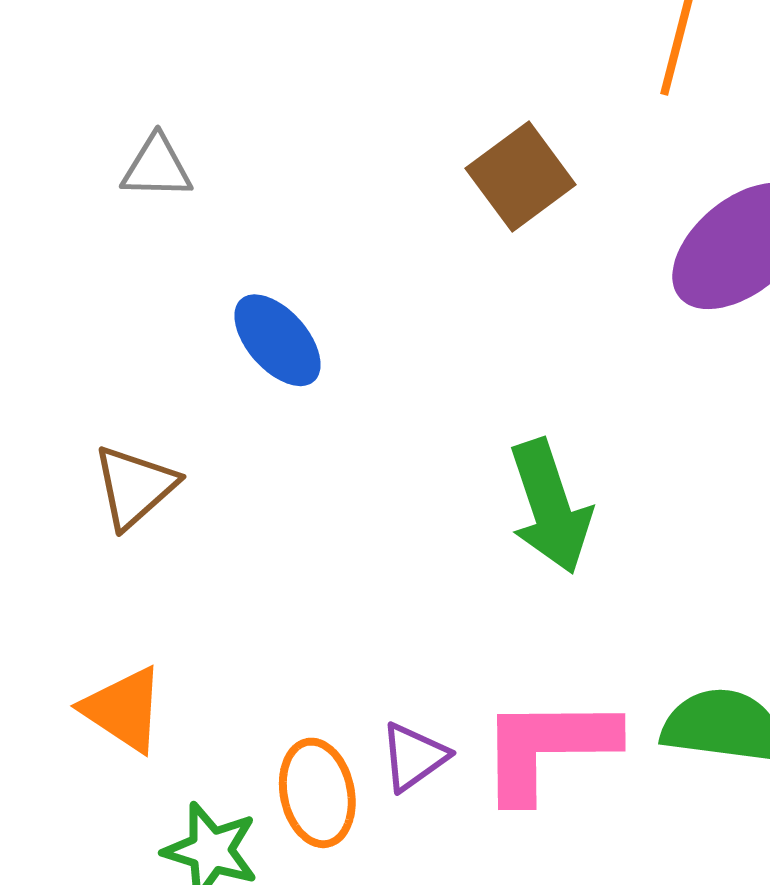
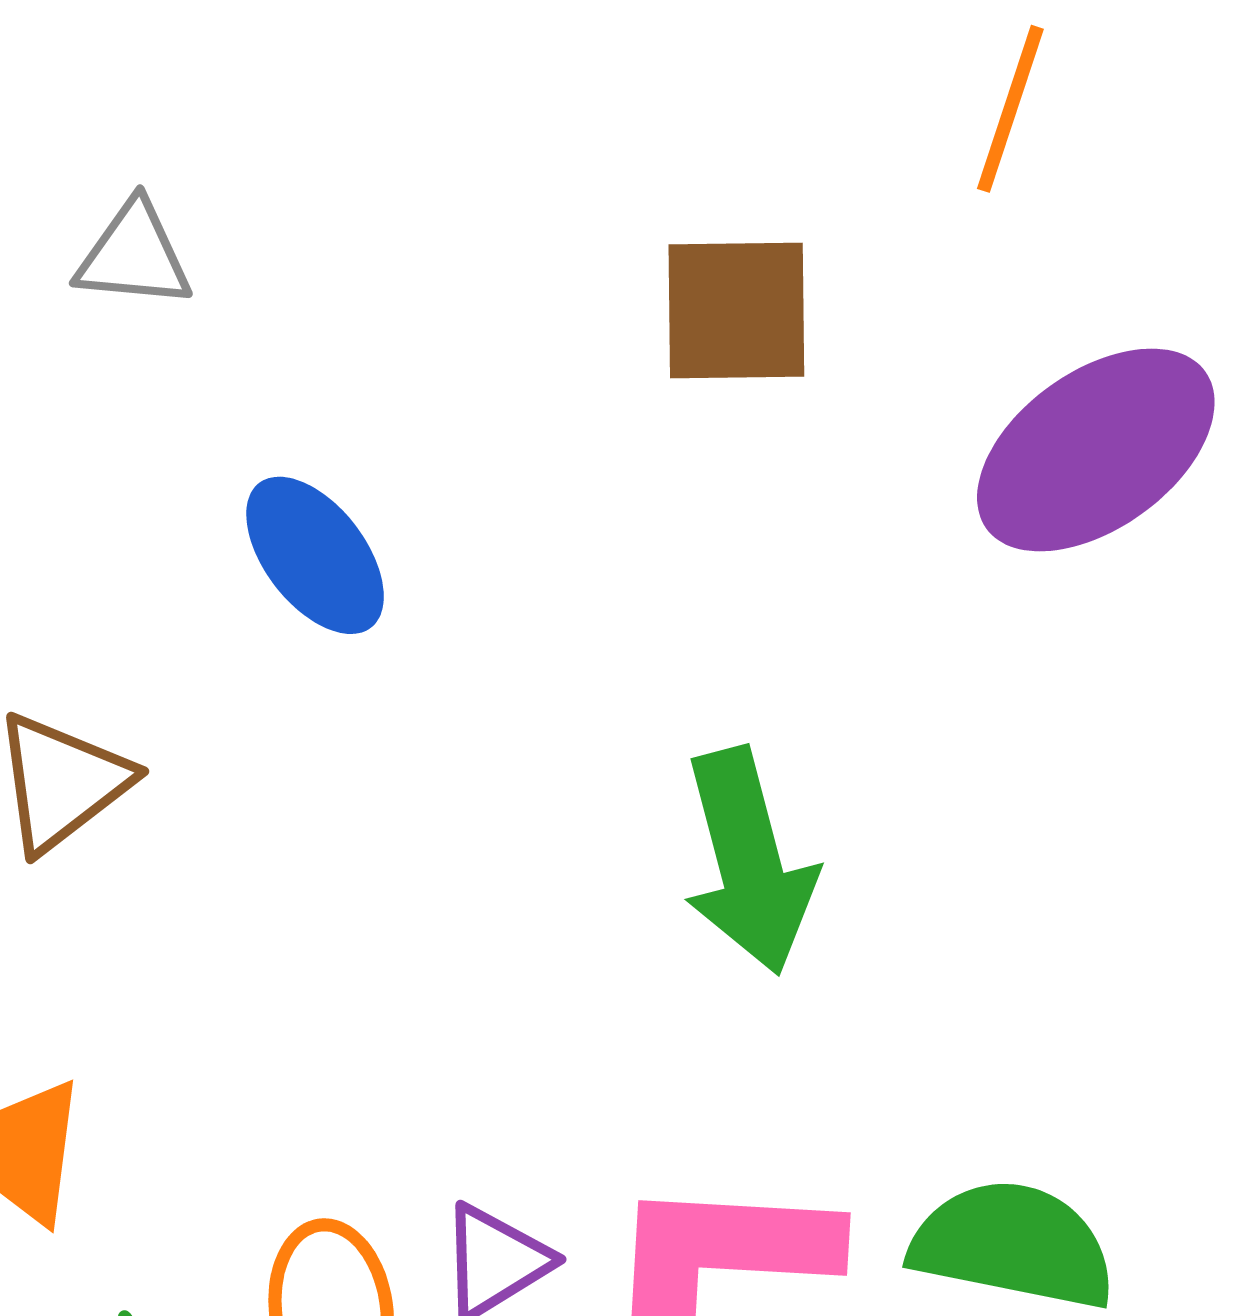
brown square: (521, 176) -> (736, 310), turned 32

